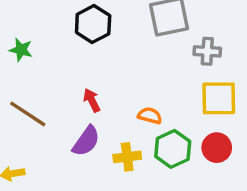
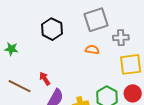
red arrow: (92, 100) -> (45, 79), moved
orange semicircle: (150, 116) -> (92, 50), moved

